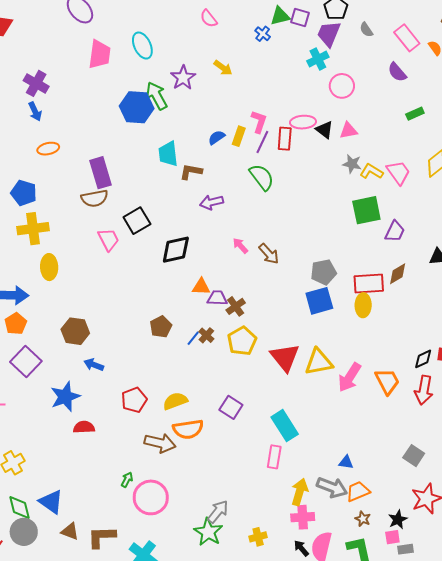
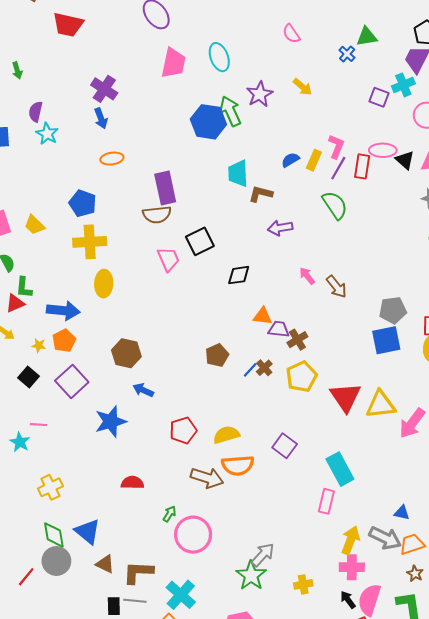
purple square: (300, 18) -> (379, 97), moved
black diamond: (176, 250) -> (239, 275), size x0.7
red semicircle: (84, 427) -> (132, 483), moved

